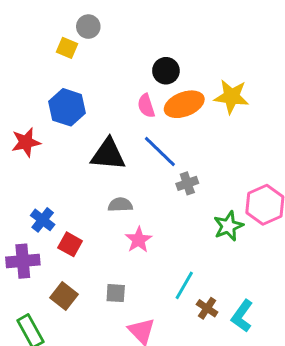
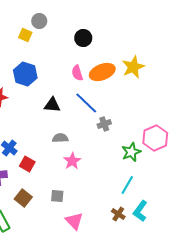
black circle: (166, 71) -> (83, 38), moved
yellow star: (231, 97) -> (133, 67), turned -30
black triangle: (108, 154) -> (52, 105), size x0.7
cyan line: (184, 285) -> (127, 185), moved
brown cross: (207, 308) -> (118, 214), moved

